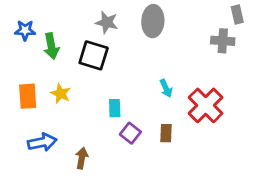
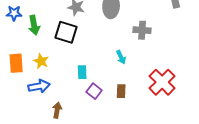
gray cross: (223, 41) -> (142, 30), moved
red cross: (206, 105) -> (162, 82), moved
blue arrow: (42, 142) -> (39, 86), moved

